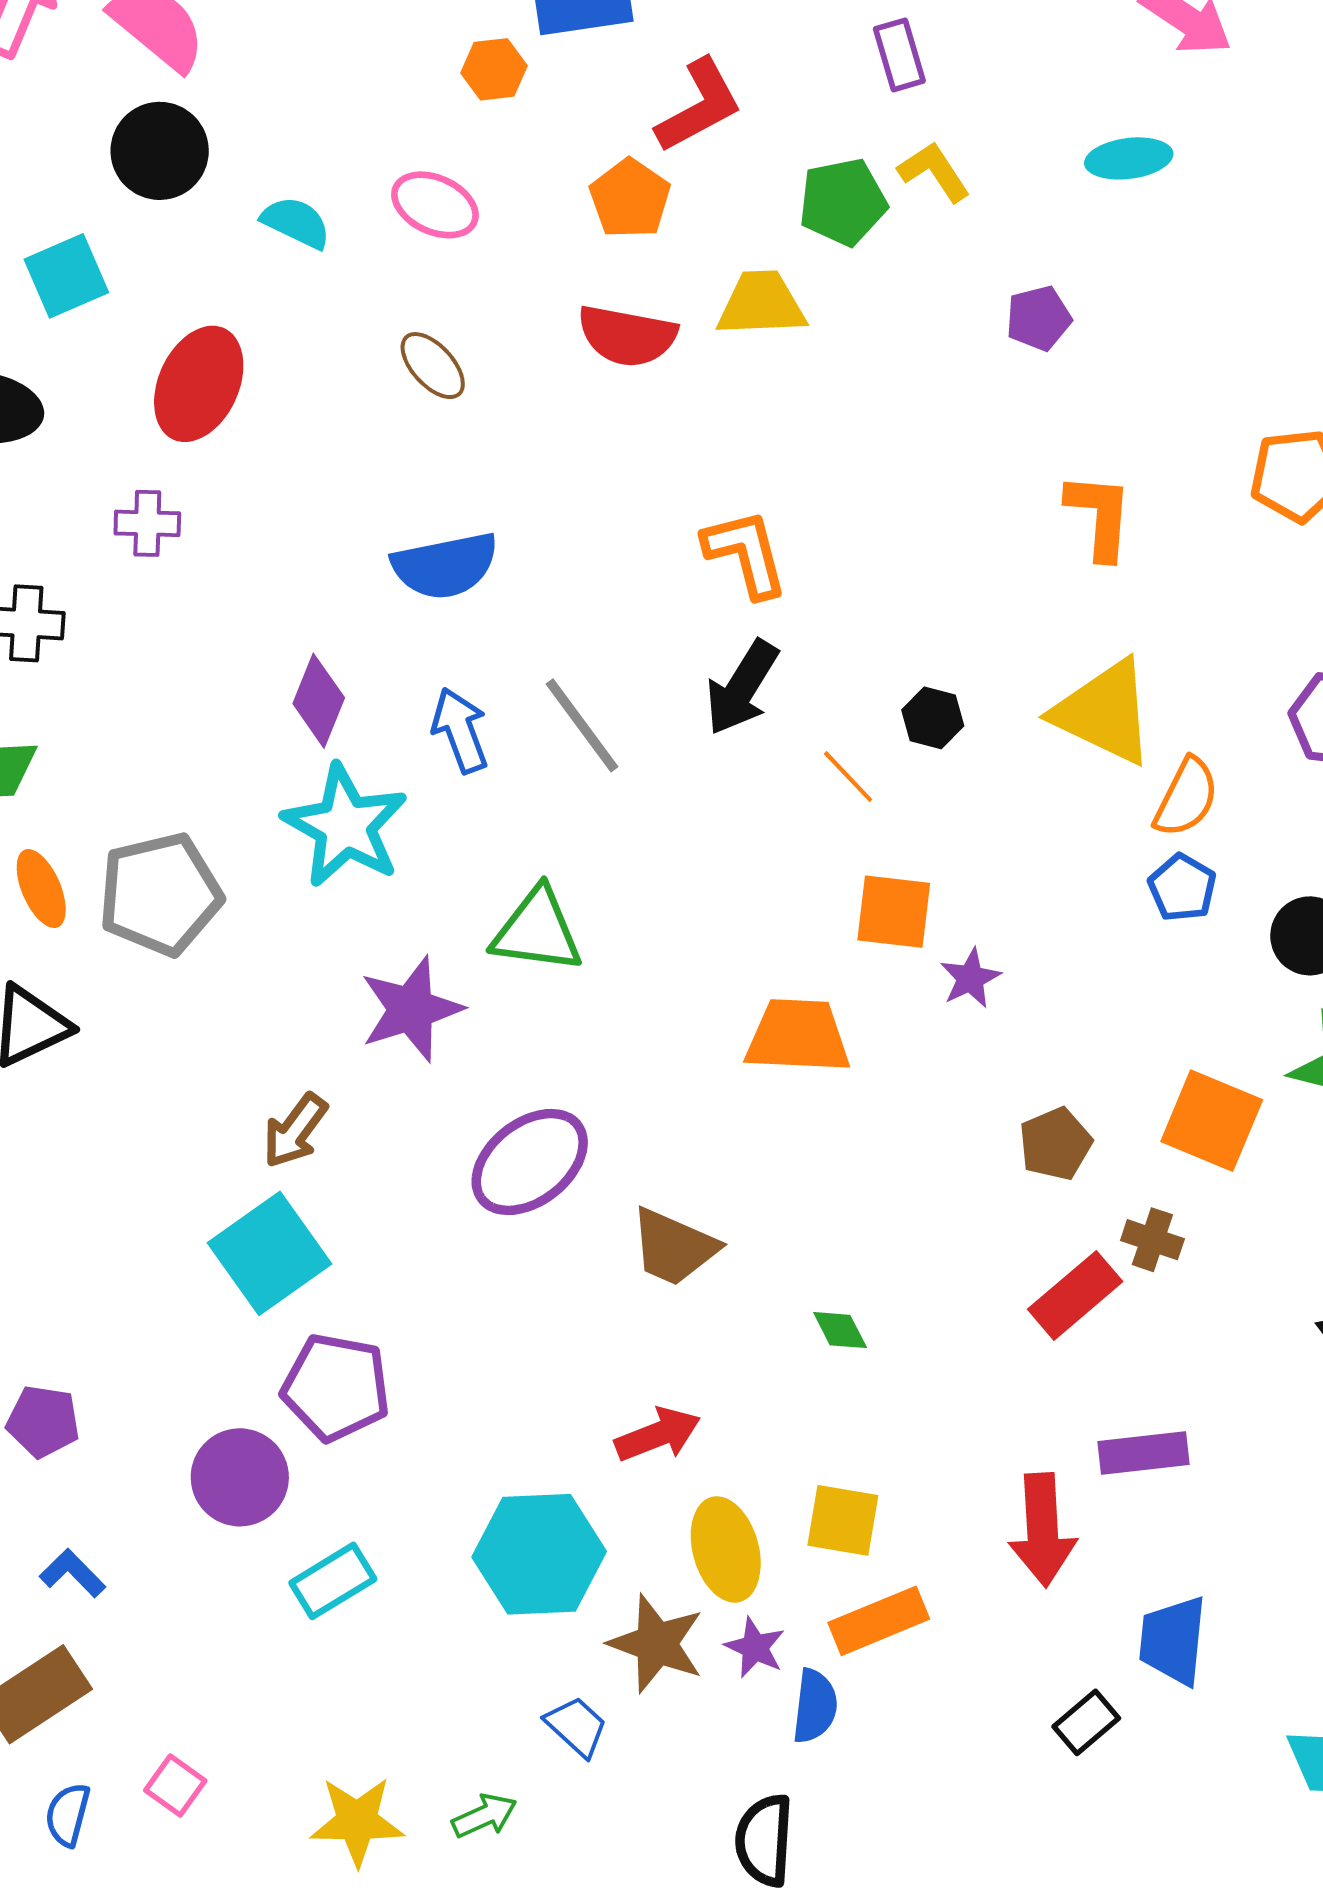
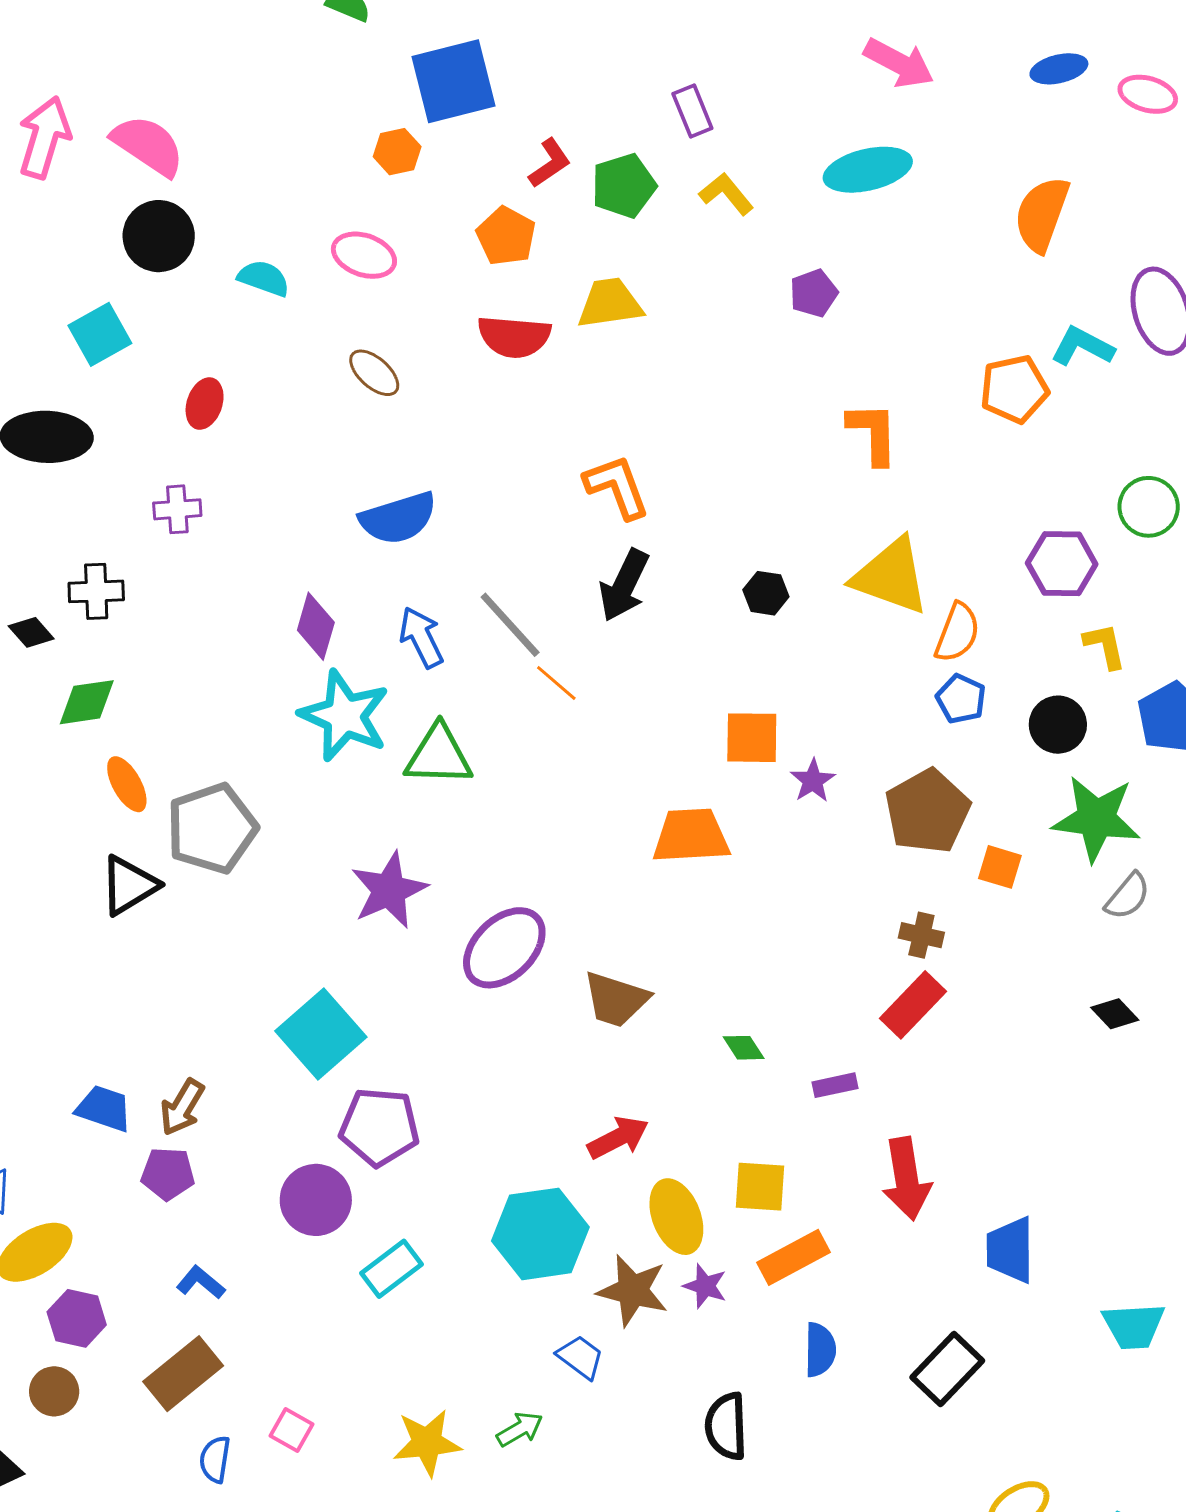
red L-shape: (699, 106) -> (550, 163), size x0.7
cyan ellipse: (1129, 158) -> (868, 170), size x1.4
green pentagon: (843, 202) -> (624, 186), moved
red ellipse: (199, 384) -> (205, 404), size x0.6
orange line: (848, 777) -> (556, 683), moved
gray pentagon: (160, 894) -> (212, 828), moved
green triangle: (537, 931) -> (439, 755), moved
purple star: (411, 1009) -> (389, 890), moved
orange square: (1212, 1121) -> (1000, 867), size x0.6
brown arrow: (295, 1131) -> (182, 1107), moved
brown pentagon: (1055, 1144) -> (927, 811), moved, size x1.6
brown cross: (1152, 1240) -> (921, 935), moved
purple rectangle: (1144, 1453) -> (835, 1085), moved, size x0.7
blue semicircle: (815, 1706) -> (820, 1350), moved
black rectangle: (1086, 1722) -> (947, 1369), moved, size x1.5

